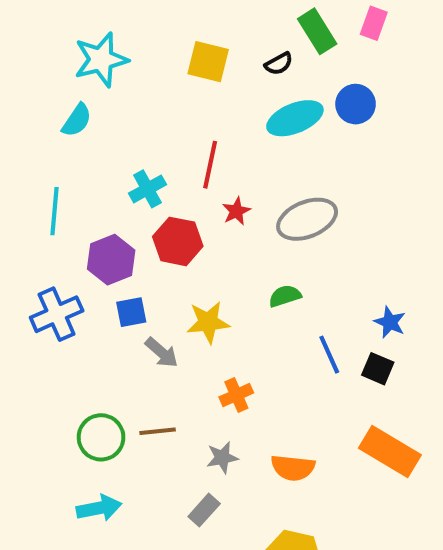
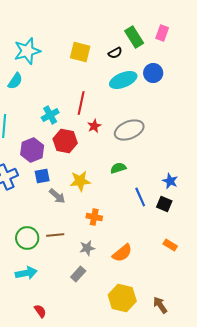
orange cross: (236, 395) -> (94, 217), turned 35
orange rectangle: (390, 452) -> (170, 245), size x0.5
orange semicircle: (293, 468) -> (122, 253), turned -45

